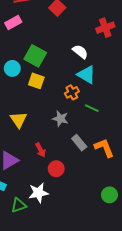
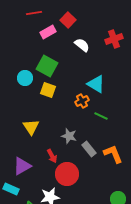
pink rectangle: (13, 22) -> (48, 32), moved
white semicircle: (80, 52) -> (82, 45), moved
gray star: (60, 119) -> (69, 136), moved
red circle: (56, 169) -> (67, 174), size x1.5

